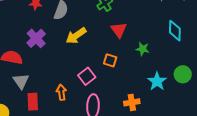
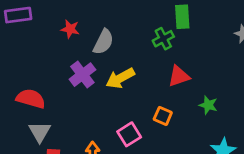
red triangle: (119, 30) -> (179, 76), turned 42
purple cross: (36, 38) -> (82, 75), moved

